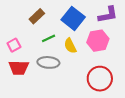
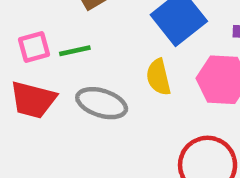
green line: (49, 38) -> (75, 51), moved

